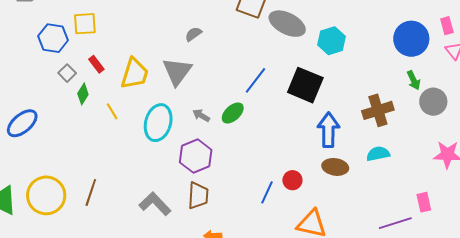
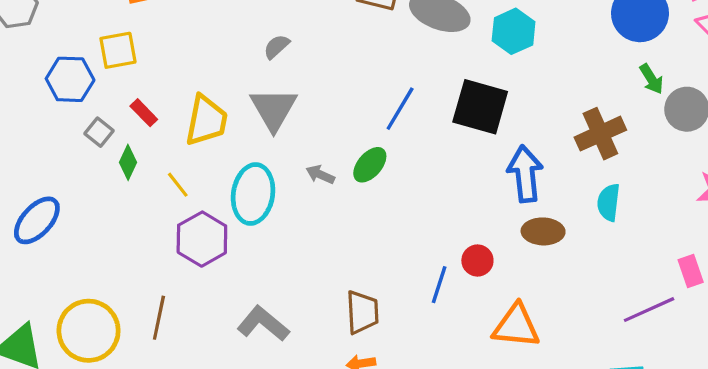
gray semicircle: (193, 34) -> (277, 47), moved
cyan semicircle: (378, 154) -> (609, 202), turned -65
purple hexagon: (196, 156) -> (202, 239), moved
brown trapezoid: (198, 196) -> (362, 312), moved

